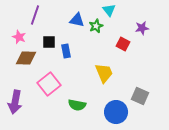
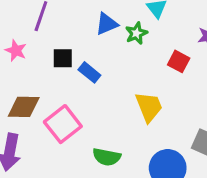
blue triangle: (77, 20) -> (107, 24), turned -35
blue rectangle: (66, 51) -> (89, 72), turned -40
brown diamond: (26, 58) -> (24, 107), moved

